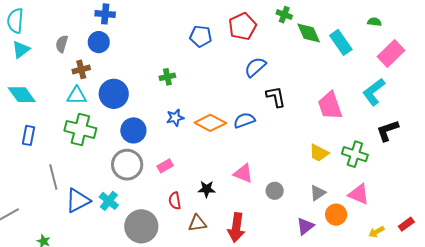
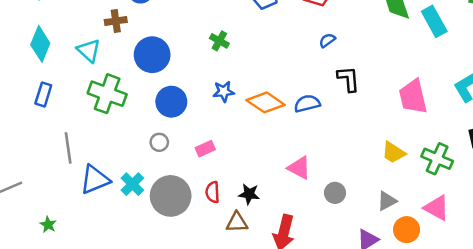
blue semicircle: (255, 67) -> (327, 40), size x0.6
green cross: (167, 77) -> (219, 41), turned 35
cyan diamond: (22, 95) -> (40, 44), turned 52
cyan triangle: (77, 96) -> (89, 51), moved, turned 35
gray circle: (127, 165) -> (159, 142), size x0.5
black star: (207, 189) -> (249, 194), moved
gray circle: (141, 226) -> (171, 196), moved

